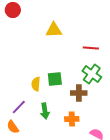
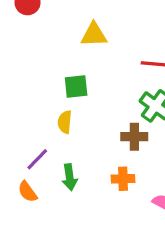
green square: (55, 79) -> (76, 86), moved
green arrow: (45, 111) -> (70, 177), moved

